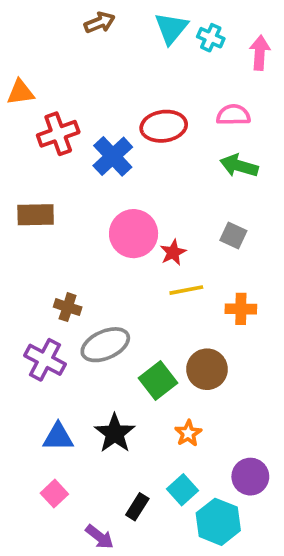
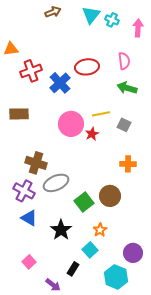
pink semicircle: (233, 115) -> (124, 61), turned 84
yellow line: (186, 290) -> (101, 114), moved
brown cross: (68, 307) -> (36, 163), size x1.5
blue triangle: (58, 437) -> (29, 218), moved, turned 30
cyan square: (182, 490) -> (90, 250), moved

